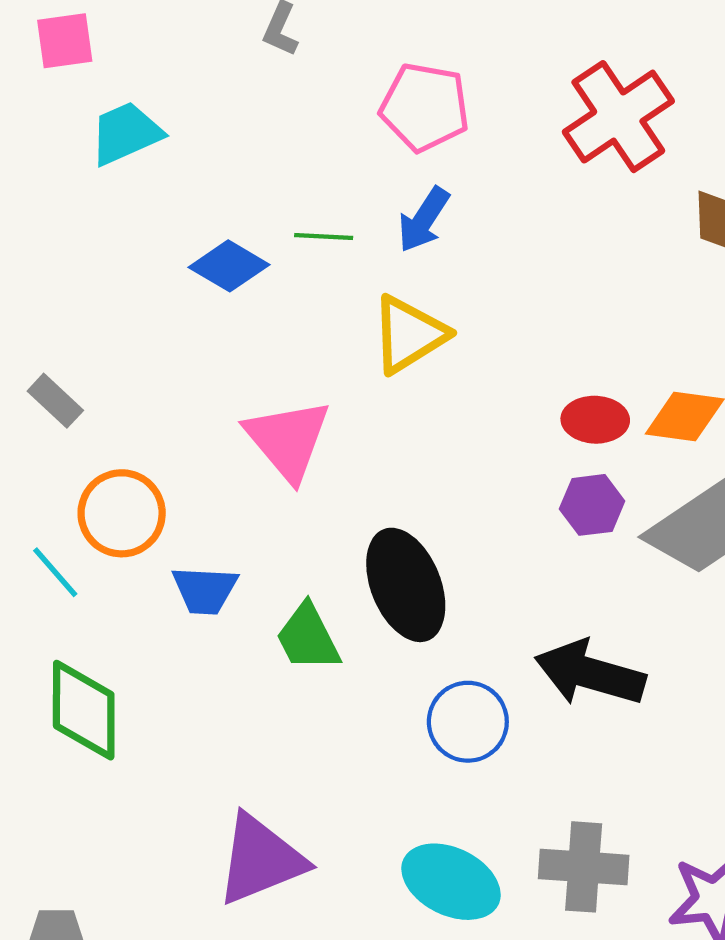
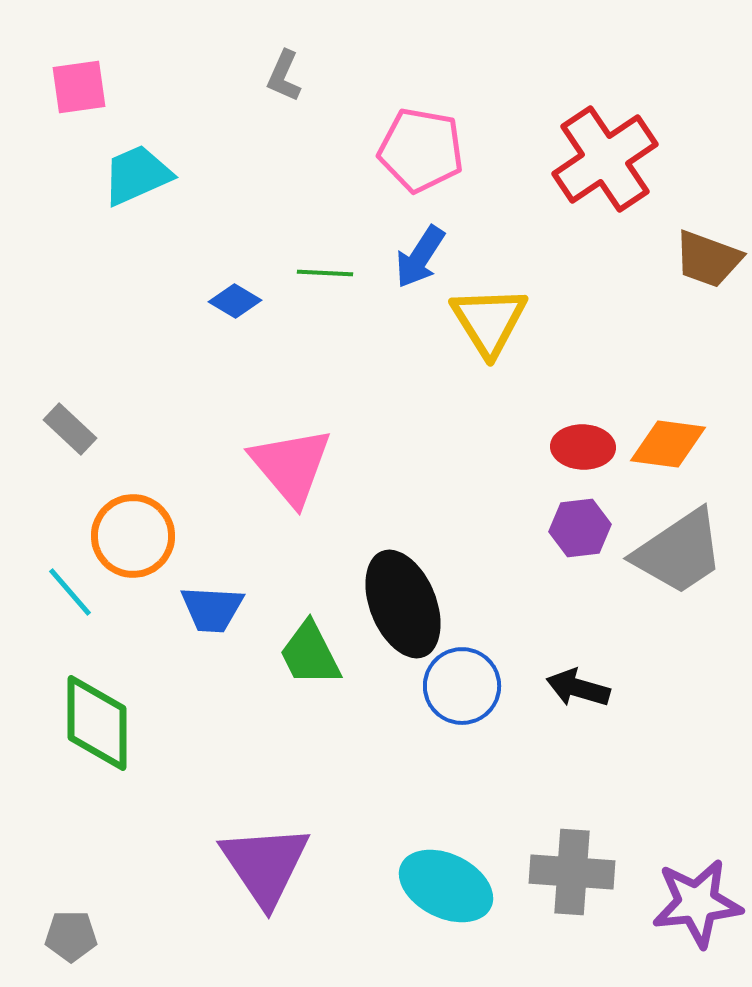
blue diamond: (229, 266) -> (235, 301), size x0.7
yellow triangle: (409, 334) -> (489, 321), moved, turned -30
black arrow: (590, 673) -> (578, 688), size x0.6
blue circle: (468, 722) -> (462, 686), moved
purple triangle: (261, 860) -> (265, 865), turned -42

